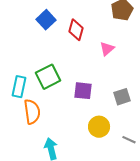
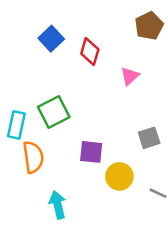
purple square: (83, 91) -> (91, 152), moved

